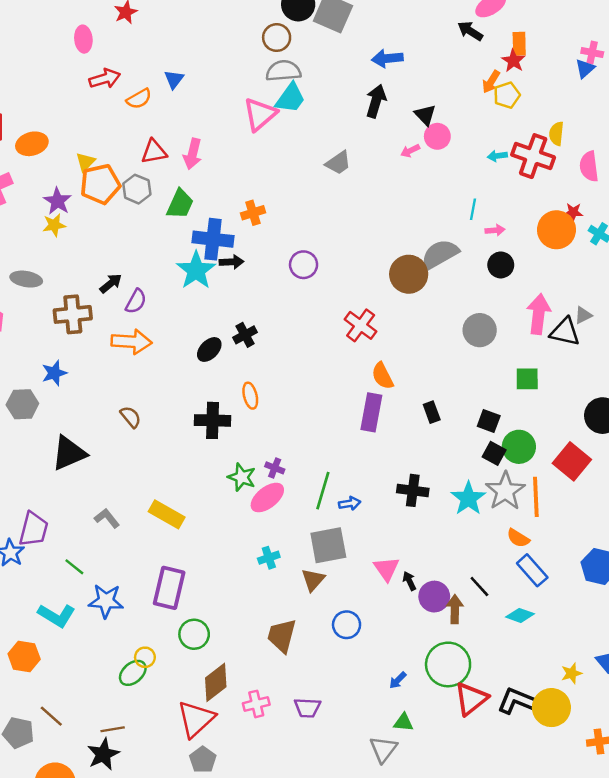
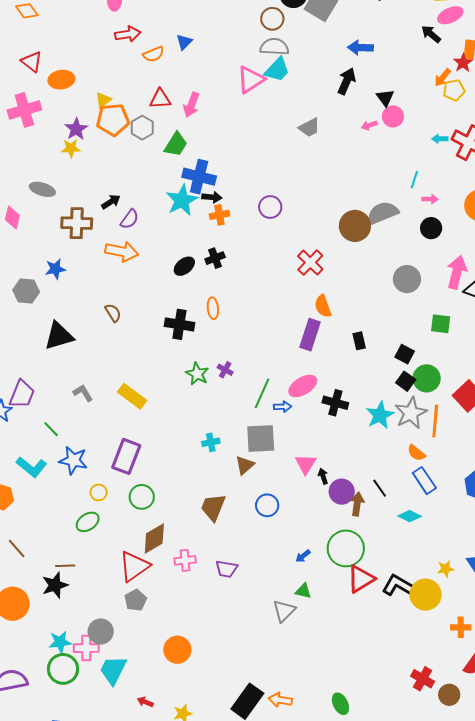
orange cross: (253, 213) -> (219, 215), moved
pink ellipse: (267, 498) -> (303, 386), moved
yellow circle: (145, 657) -> (99, 492), moved

